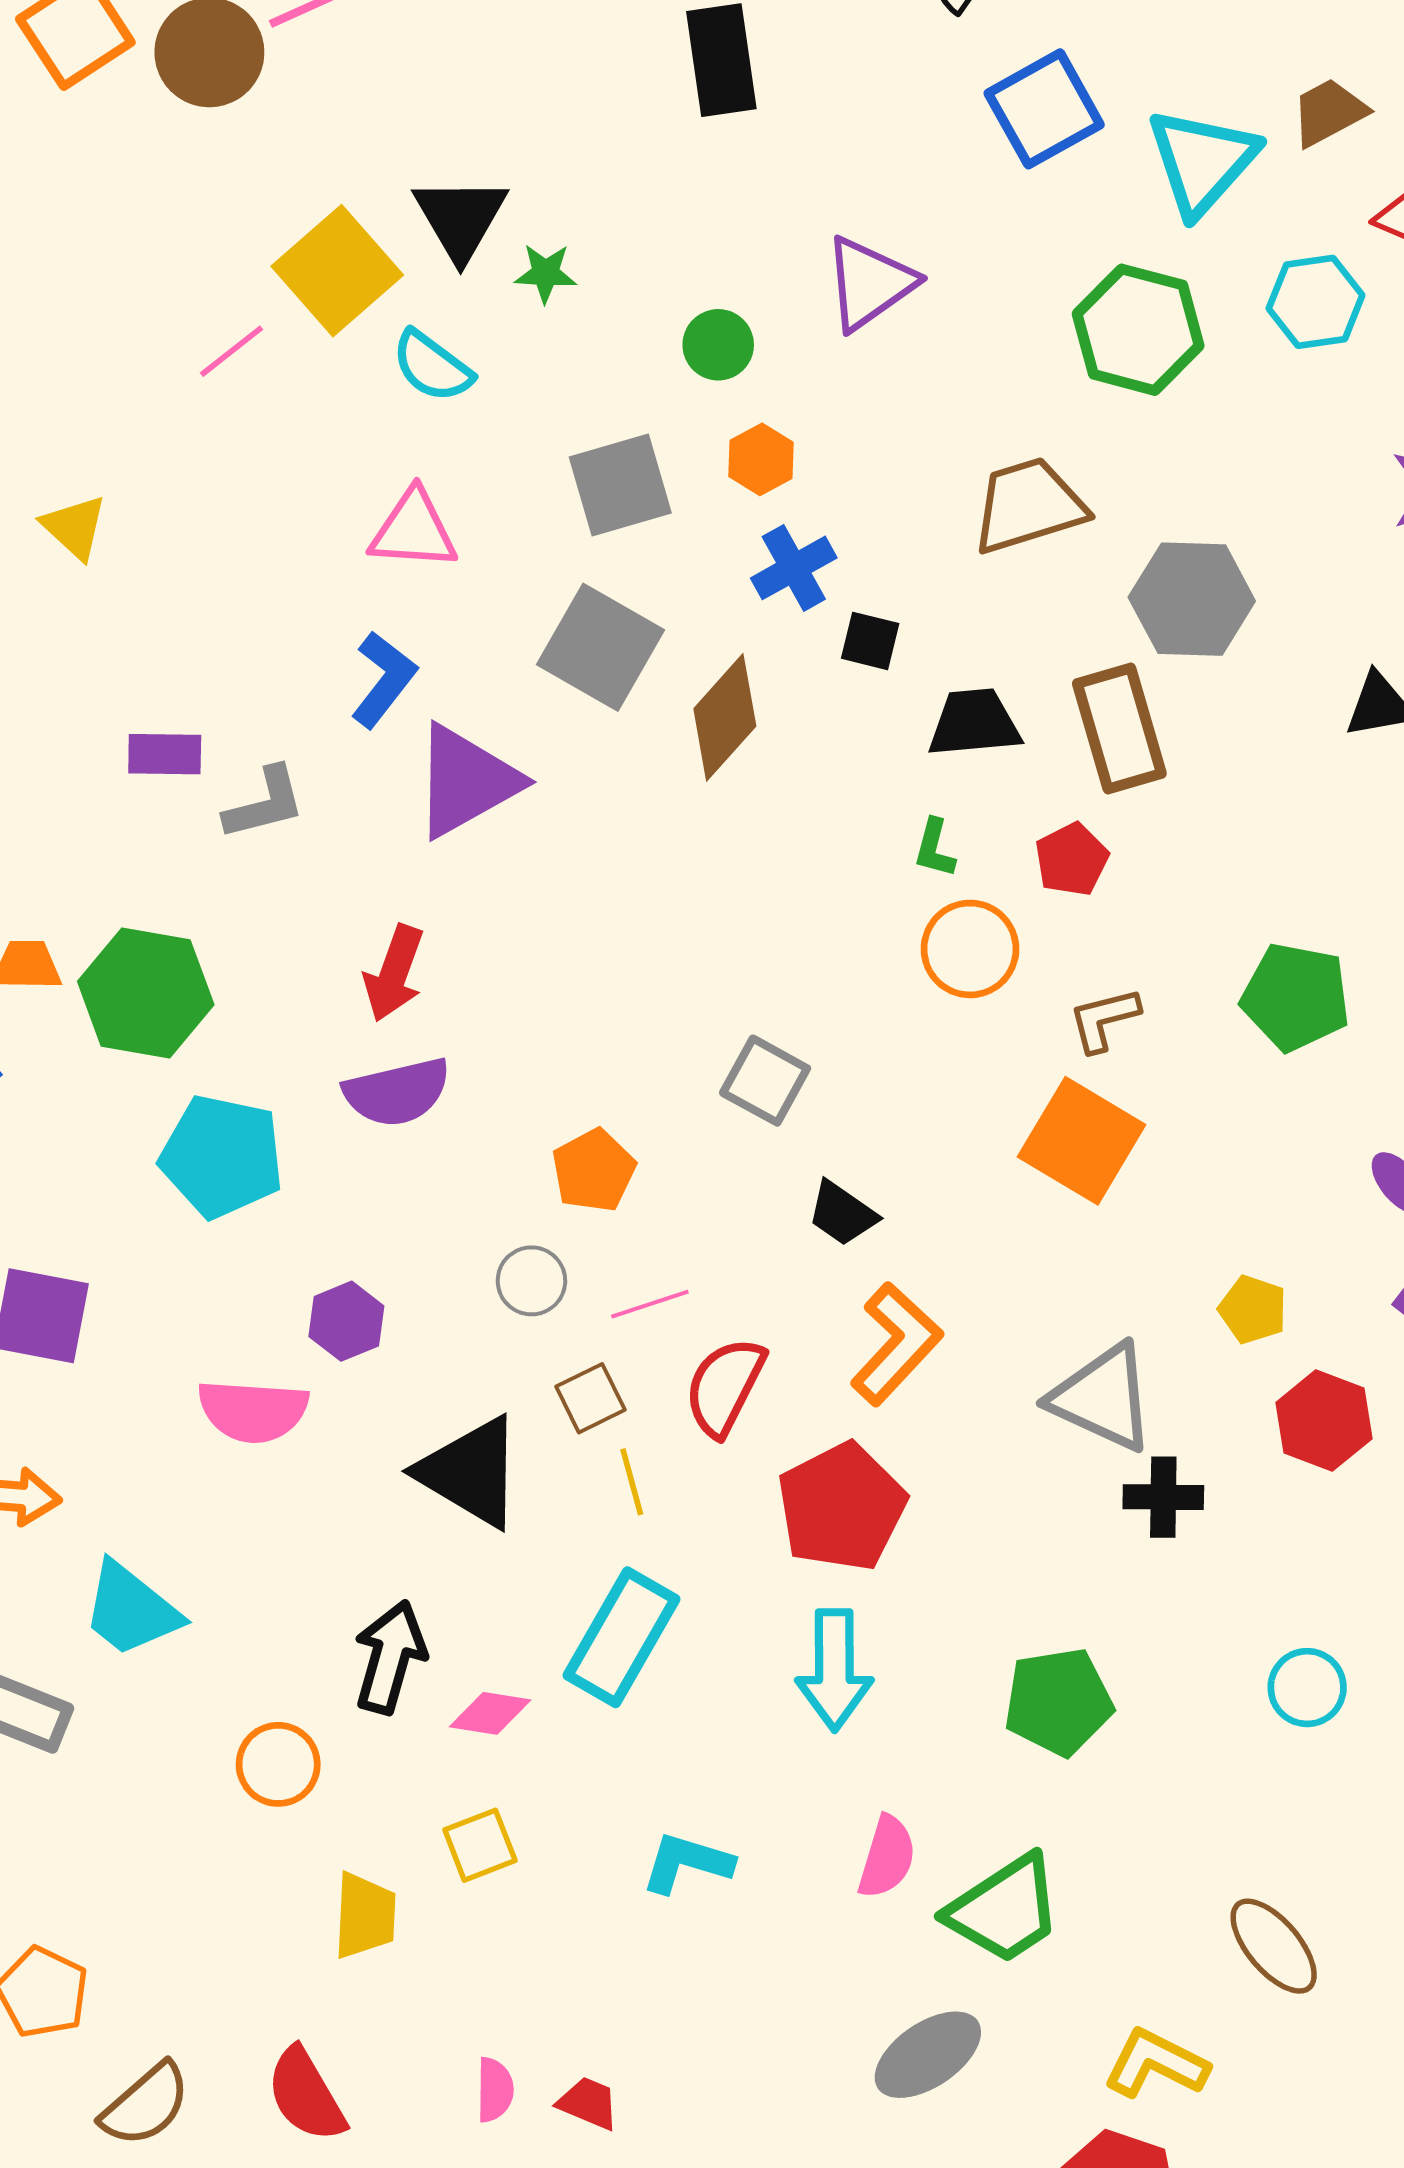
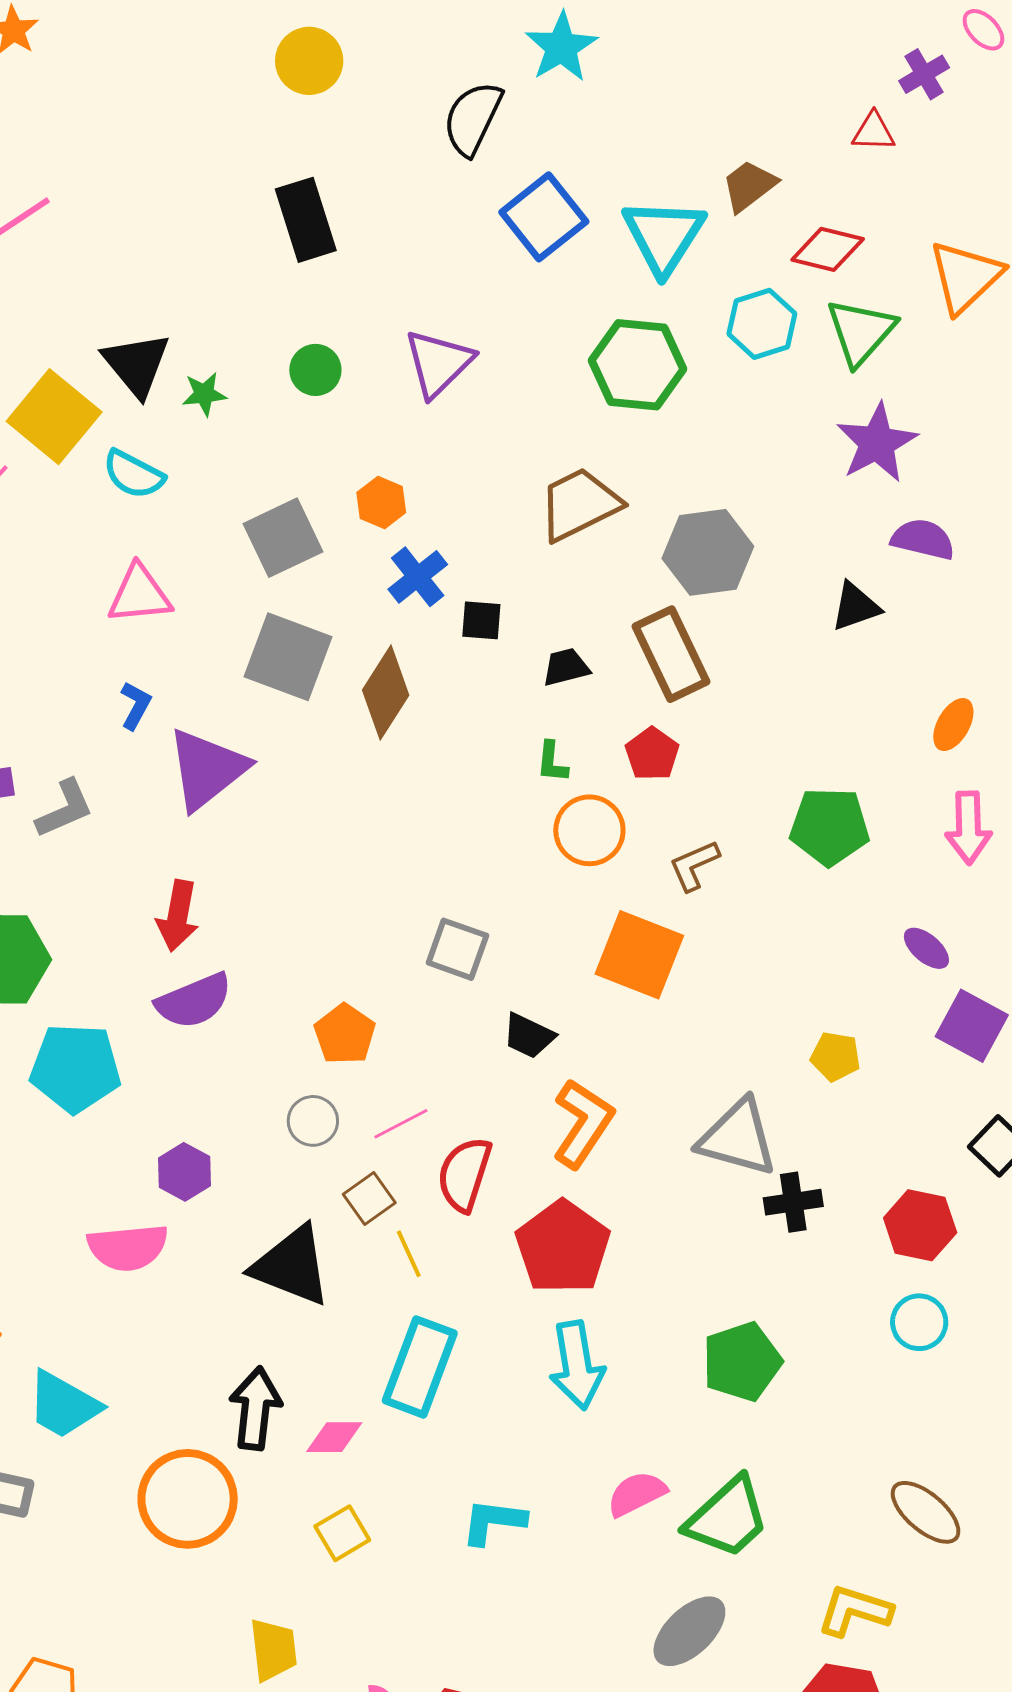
green circle: (718, 345) -> (315, 370), moved
blue L-shape: (384, 679) -> (136, 705), size x0.7
black trapezoid: (974, 723) -> (566, 667), size x0.7
orange square: (1082, 1141) -> (639, 955), moved
red hexagon: (1324, 1421) -> (920, 1225), moved
orange circle: (278, 1764) -> (188, 1499), size x1.6
pink semicircle: (887, 1857) -> (637, 1494), turned -124
yellow trapezoid: (365, 1916) -> (273, 1650), moved

